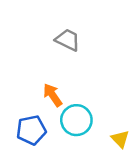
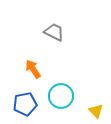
orange arrow: (53, 95) -> (33, 69), moved

